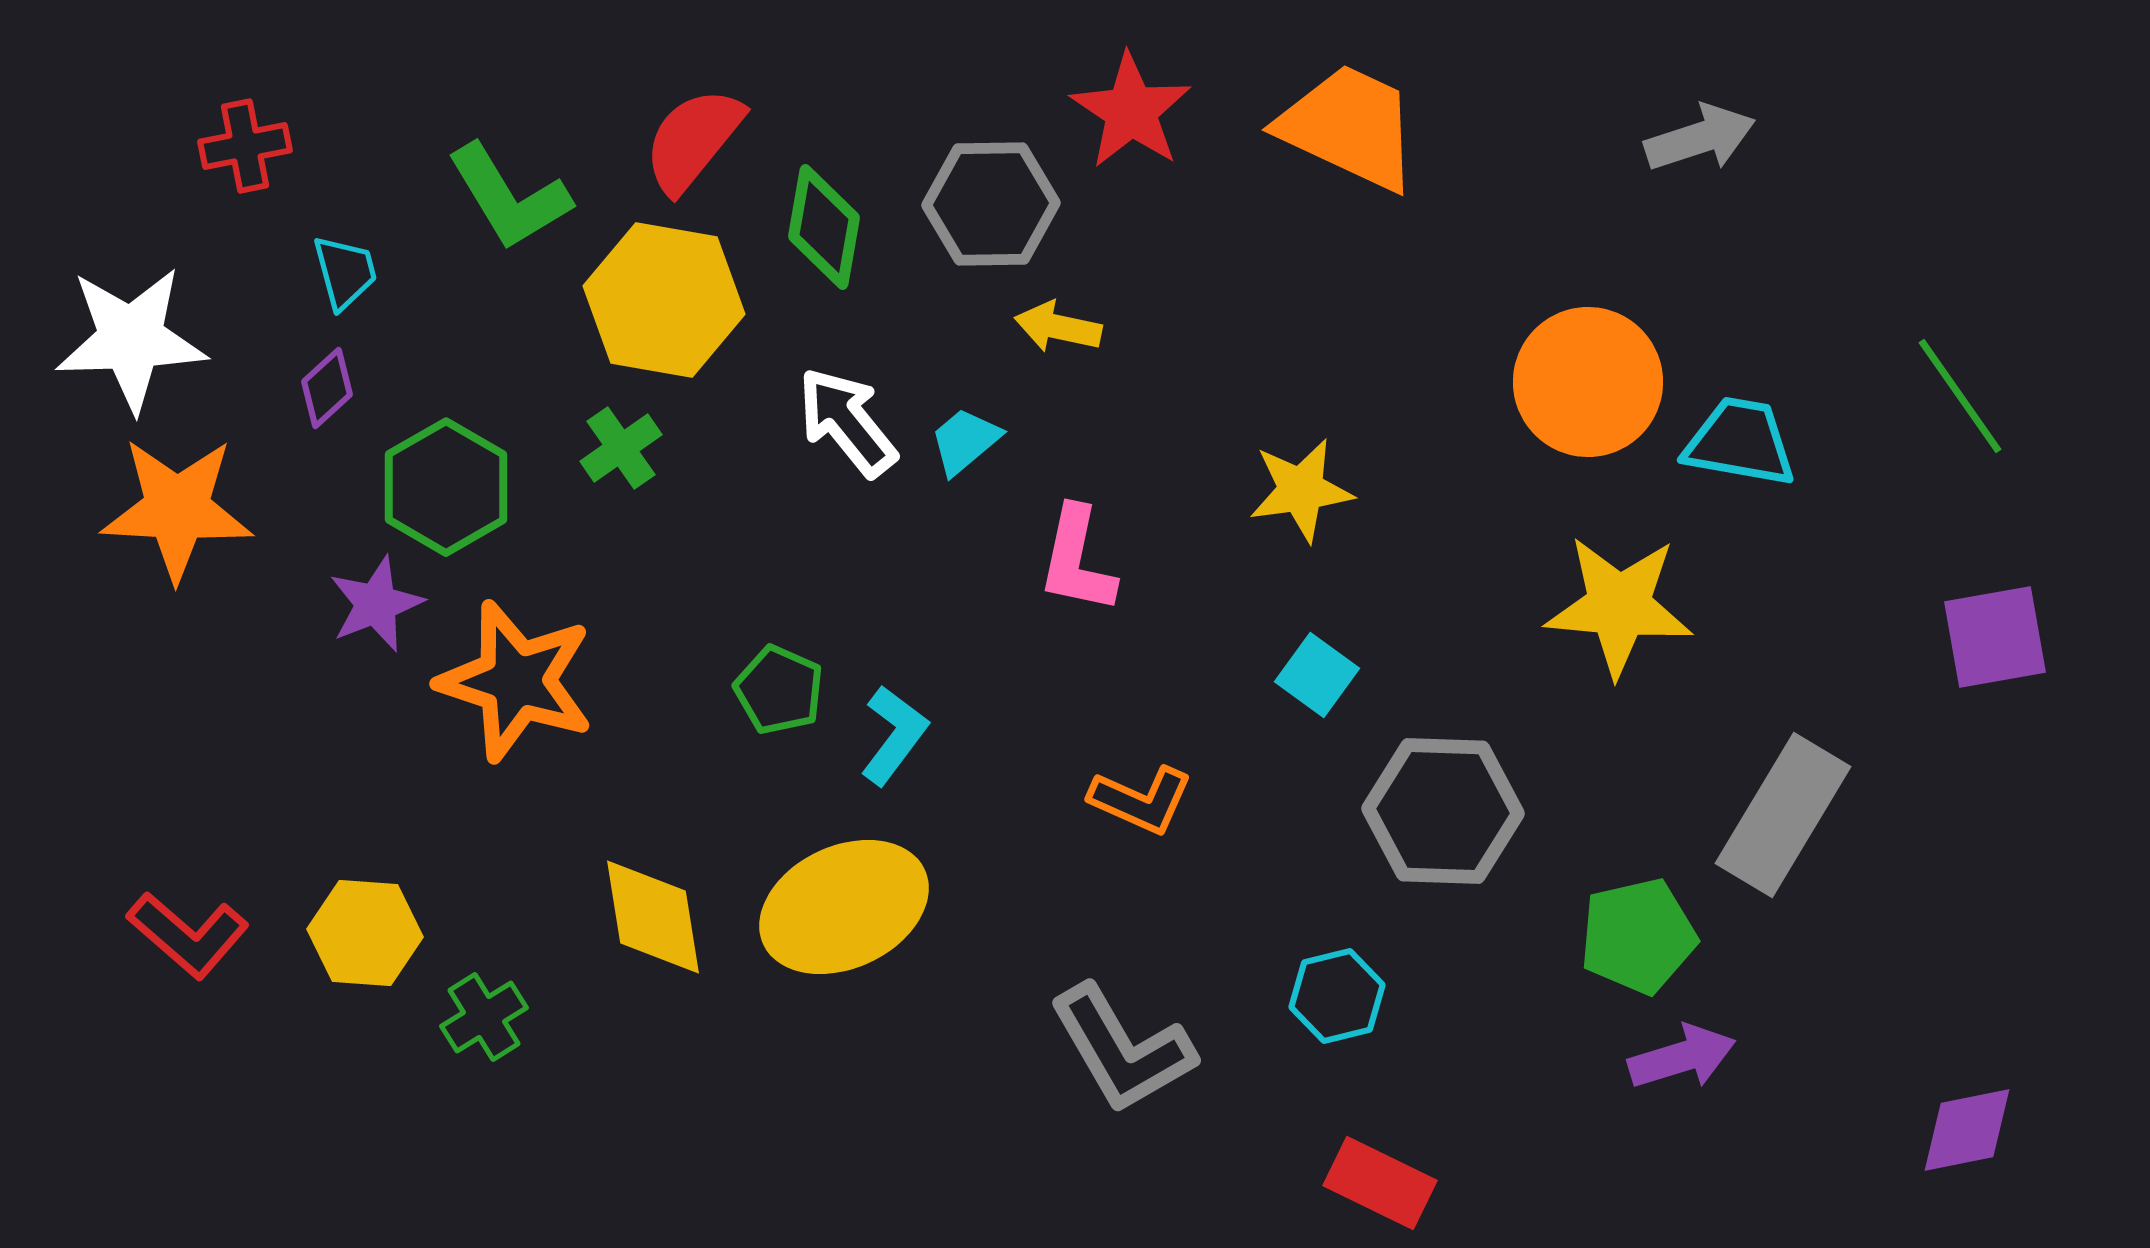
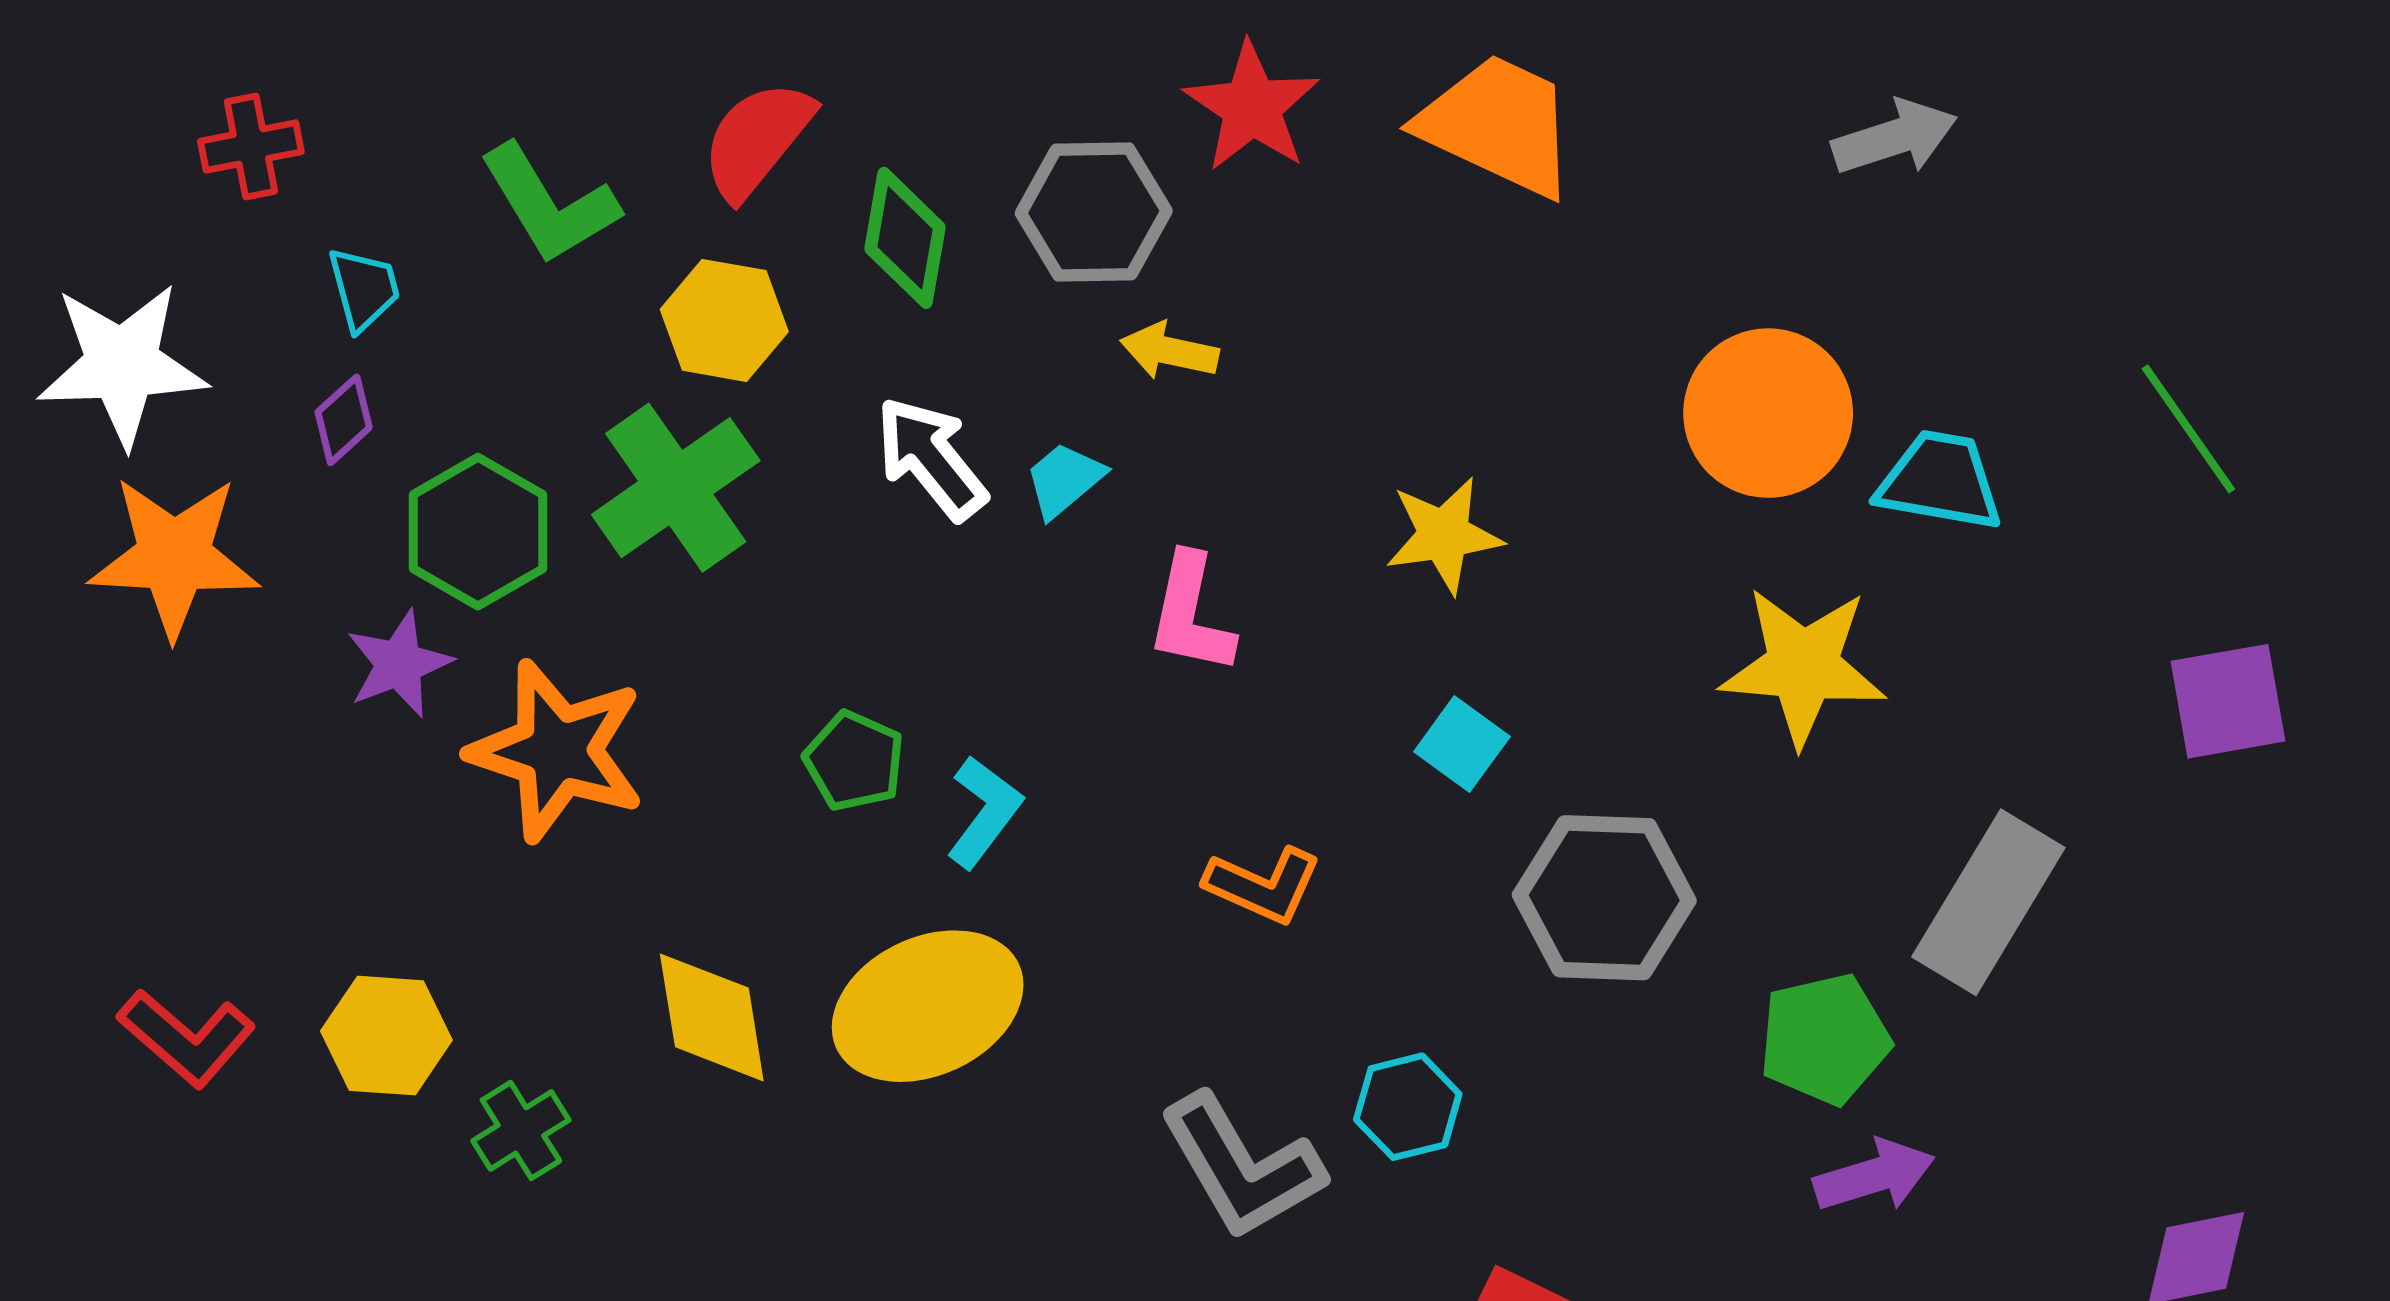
yellow hexagon: (664, 300) -> (724, 320), size x0.7
green cross: (621, 448) -> (676, 488), size x1.8
cyan hexagon: (1337, 996) -> (1408, 1107), moved

